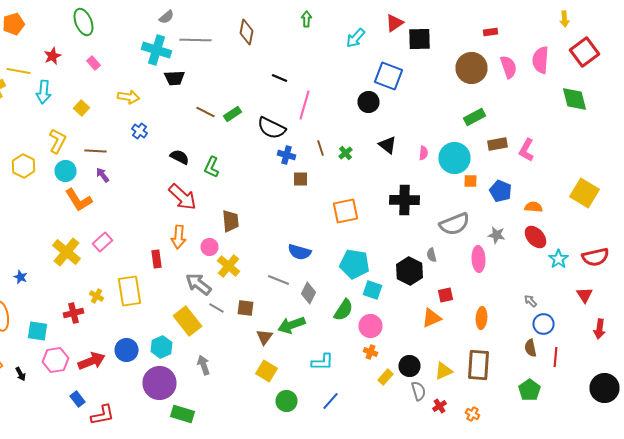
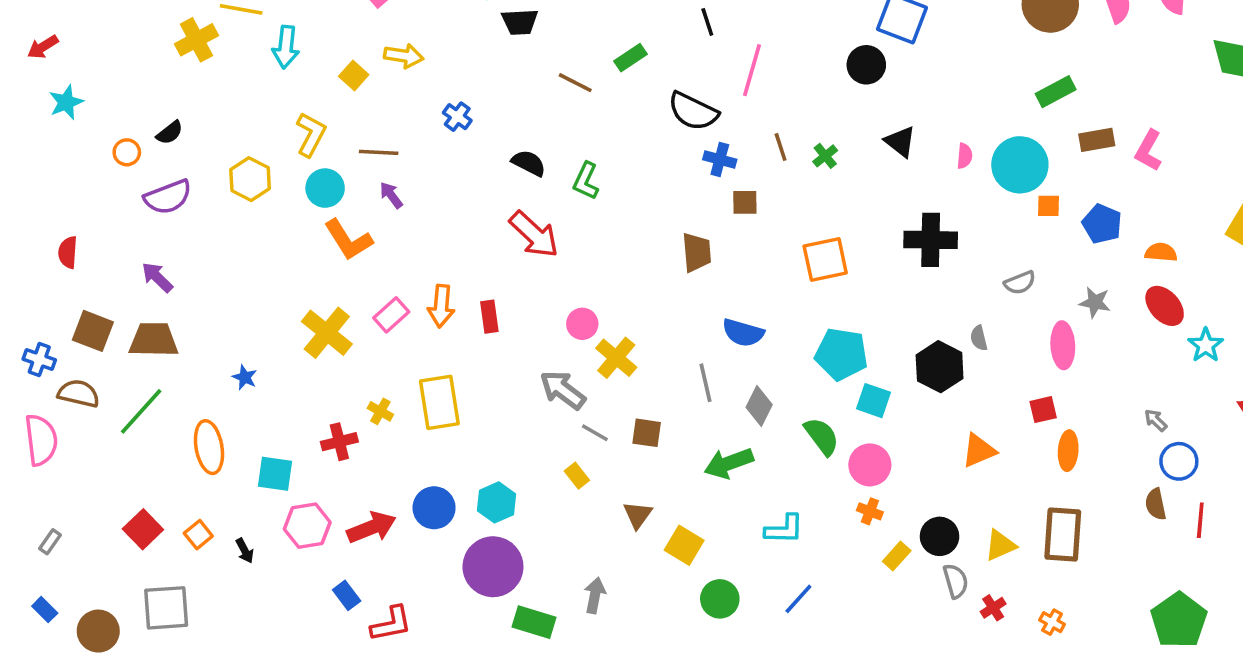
black line: (280, 78) -> (707, 22), turned 49
yellow arrow: (128, 97) -> (404, 56), moved
green rectangle: (232, 114) -> (631, 58), moved
brown trapezoid: (230, 221) -> (697, 252), moved
gray semicircle: (454, 224) -> (1020, 283), size x0.6
orange arrow: (178, 237) -> (441, 306), moved
red rectangle: (156, 259) -> (489, 317), moved
gray line: (278, 280) -> (706, 383), turned 55
red square: (446, 295) -> (1043, 410), moved
green semicircle: (344, 310) -> (822, 436), turned -70
yellow rectangle: (188, 321) -> (577, 476), moved, size x0.5
brown triangle: (264, 337) -> (638, 515), moved
gray arrow: (204, 365) -> (595, 595), moved, turned 30
green pentagon: (530, 390) -> (1179, 620), moved, size x1.4

